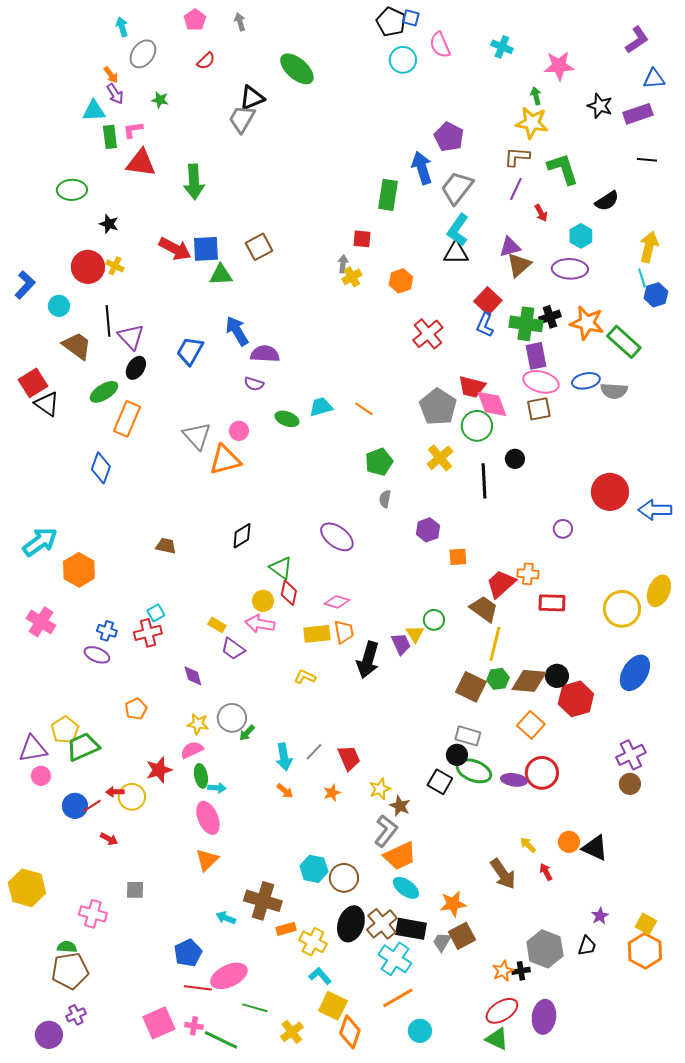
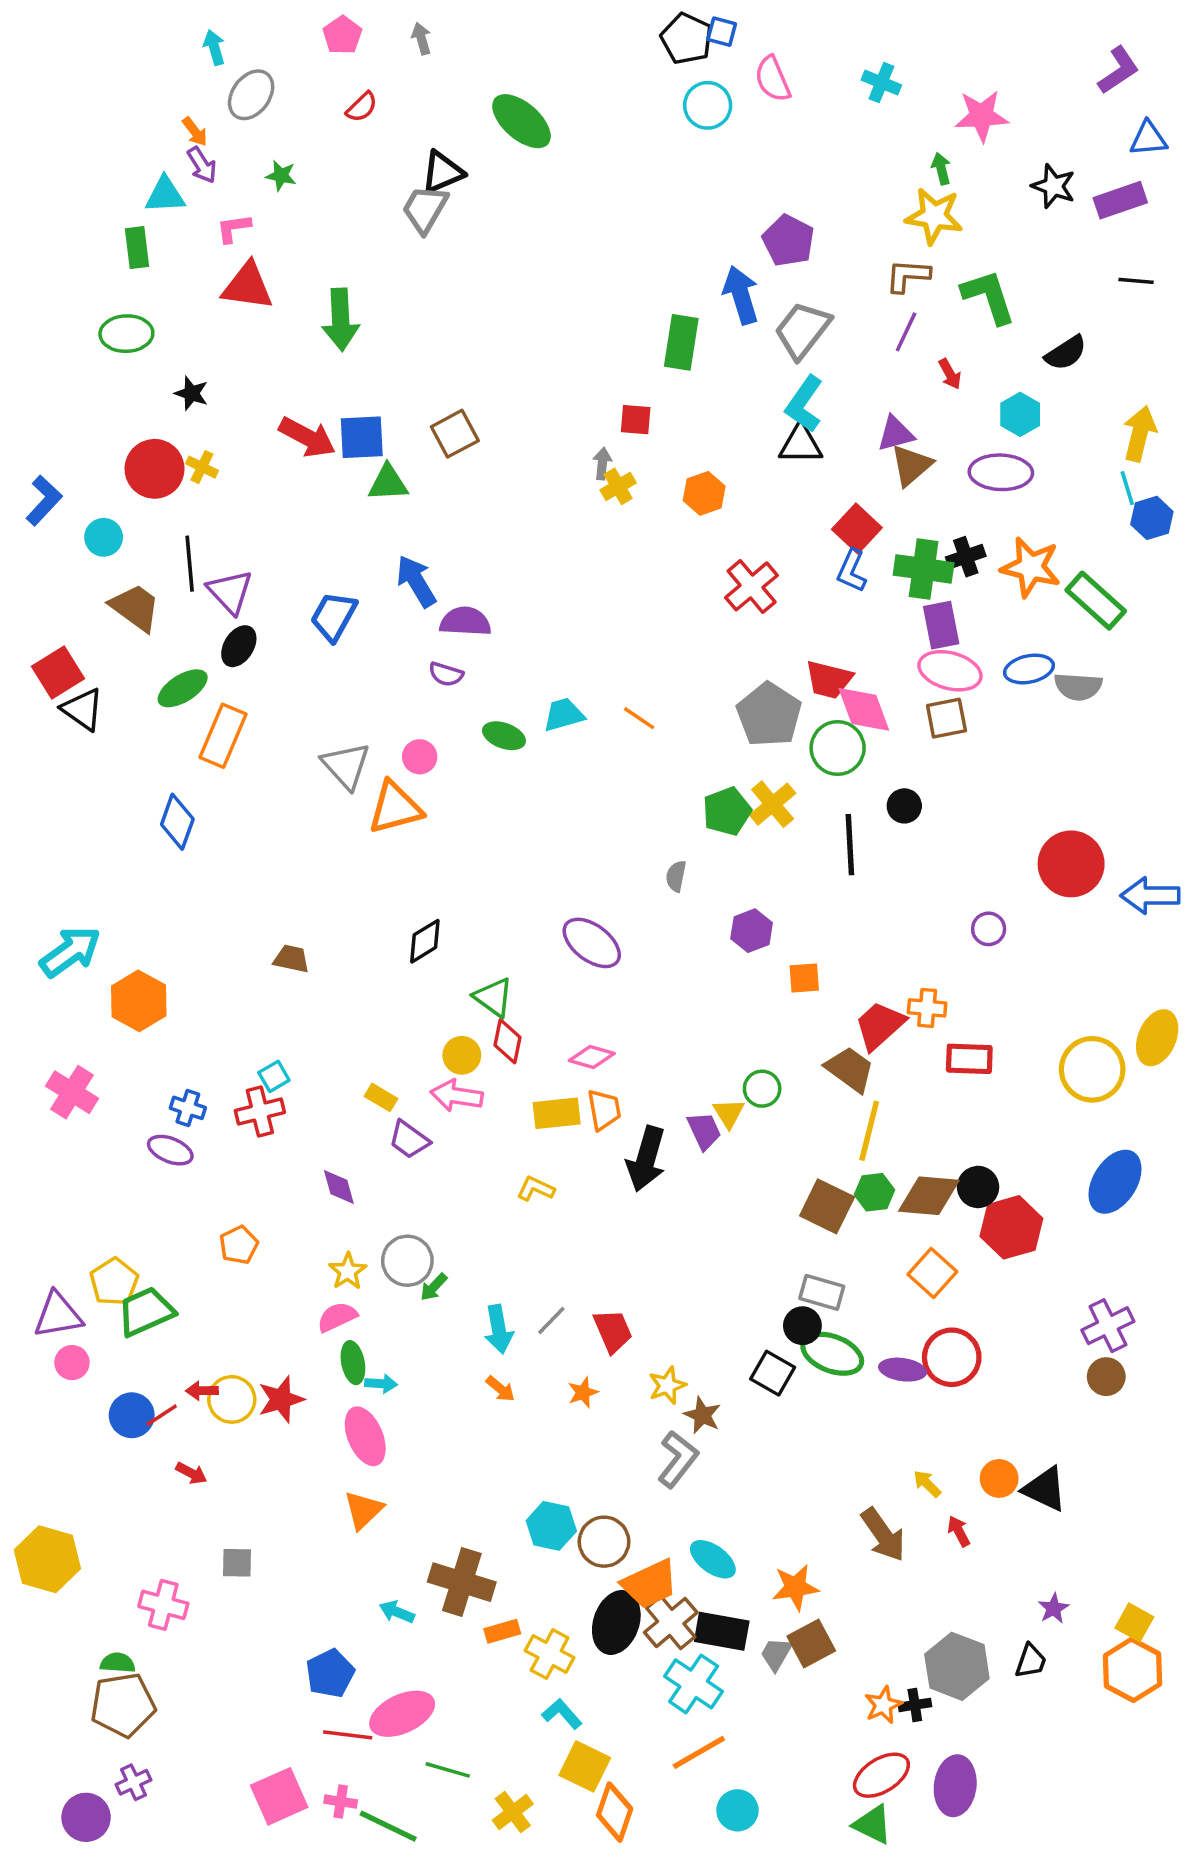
green rectangle: (110, 137) -> (137, 248), moved
green pentagon: (379, 462) -> (727, 811), moved
yellow star: (198, 724) -> (348, 1271), turned 30
red star: (159, 770) -> (281, 1399), moved
orange trapezoid: (400, 856) -> (650, 1584), moved

